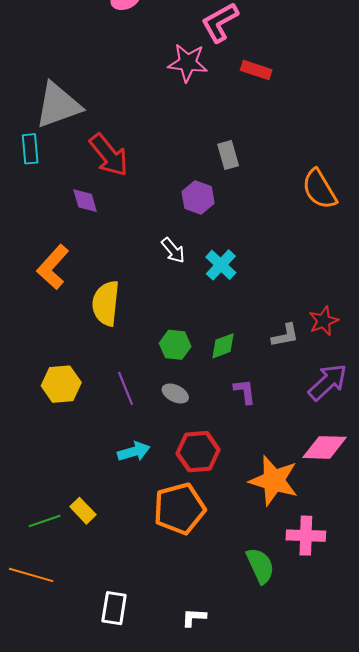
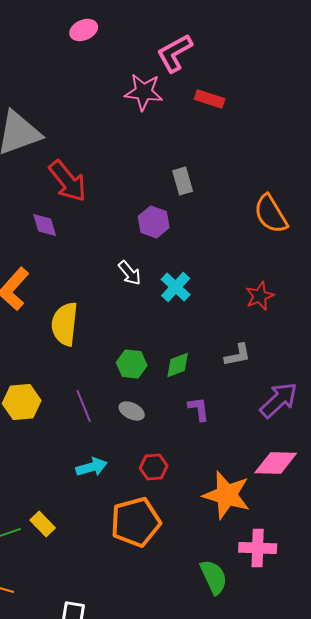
red star: (324, 321) -> (260, 296), moved
red hexagon: (198, 452) -> (154, 467), size x0.7

